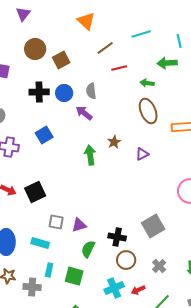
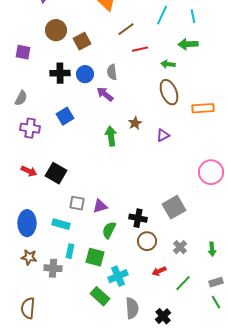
cyan line: (141, 34) -> (162, 15), turned -48
cyan line: (179, 41) -> (193, 16), moved
black square: (35, 192) -> (56, 173), turned -35
cyan cross: (114, 288) -> (118, 276), moved

